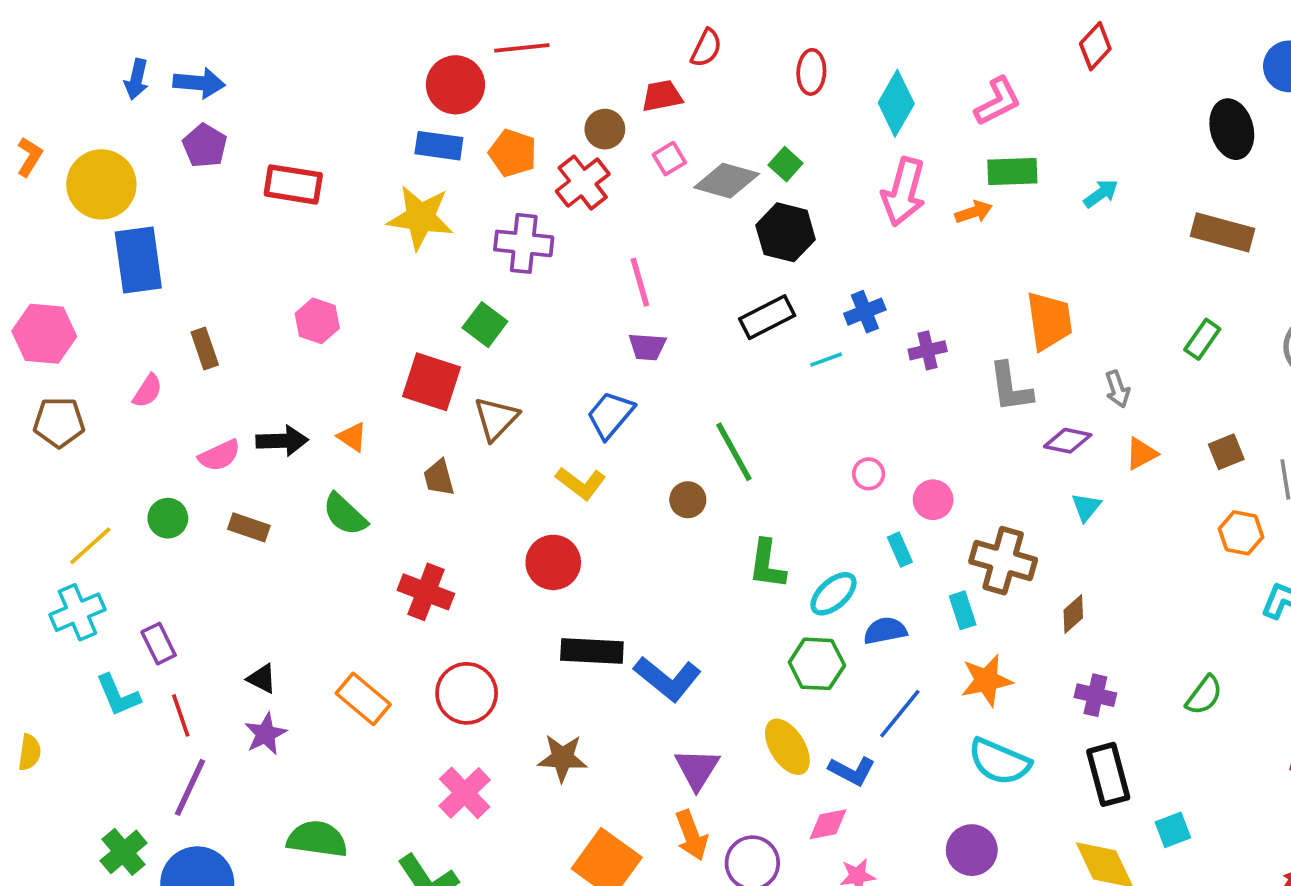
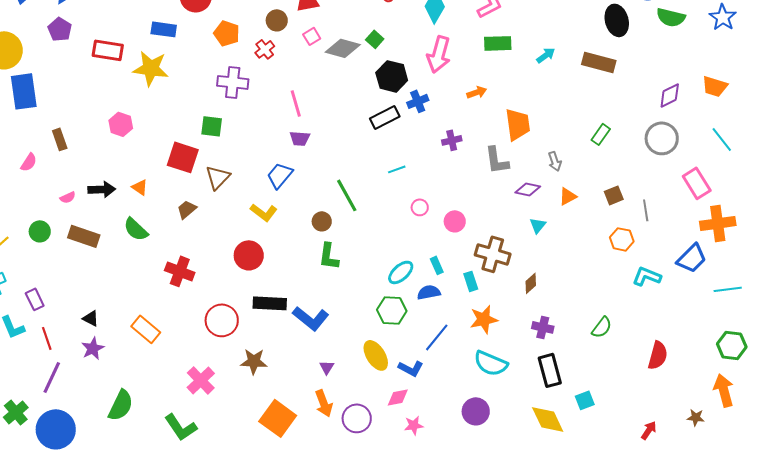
blue rectangle: (439, 146) -> (164, 29), moved
red cross: (583, 183) -> (265, 49), size x0.7
orange arrow: (974, 212) -> (477, 92), moved
yellow star: (420, 218) -> (151, 68), moved
black hexagon: (786, 232) -> (392, 76), moved
brown rectangle: (1223, 232) -> (599, 62), moved
blue cross: (865, 312) -> (418, 101), moved
black rectangle: (767, 317) -> (385, 117), moved
green square: (485, 325) -> (212, 126), turned -30
cyan line: (826, 360) -> (397, 169), moved
pink semicircle: (219, 455) -> (68, 197), size x0.7
brown trapezoid: (439, 478) -> (187, 209), turned 65
brown rectangle: (249, 527) -> (84, 236), size x1.4
cyan rectangle: (900, 550) -> (437, 265), moved
green L-shape: (767, 564) -> (329, 256), moved
red circle: (467, 693) -> (222, 320), moved
purple triangle: (697, 769) -> (327, 367), size x0.6
green semicircle: (317, 839) -> (121, 405), turned 108

